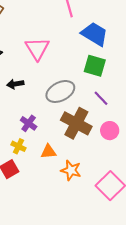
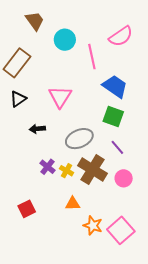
yellow cross: (18, 146) -> (67, 171), moved
orange triangle: (49, 152) -> (73, 204), moved
orange star: (71, 170) -> (93, 226), moved

